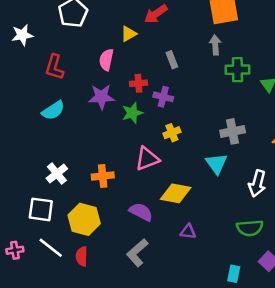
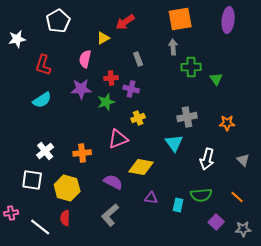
white line: (51, 248) -> (40, 227), moved
cyan rectangle: (234, 274) -> (178, 205), moved

